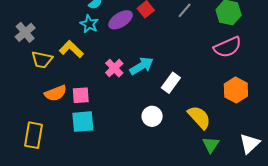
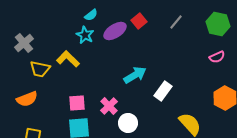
pink semicircle: (228, 47) -> (217, 57), size x0.6
pink cross: (114, 68) -> (109, 106), moved
orange semicircle: (56, 93) -> (27, 99), moved
white circle: (152, 116) -> (128, 123), moved

